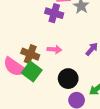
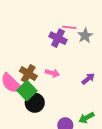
black circle: (68, 79) -> (35, 103), moved

